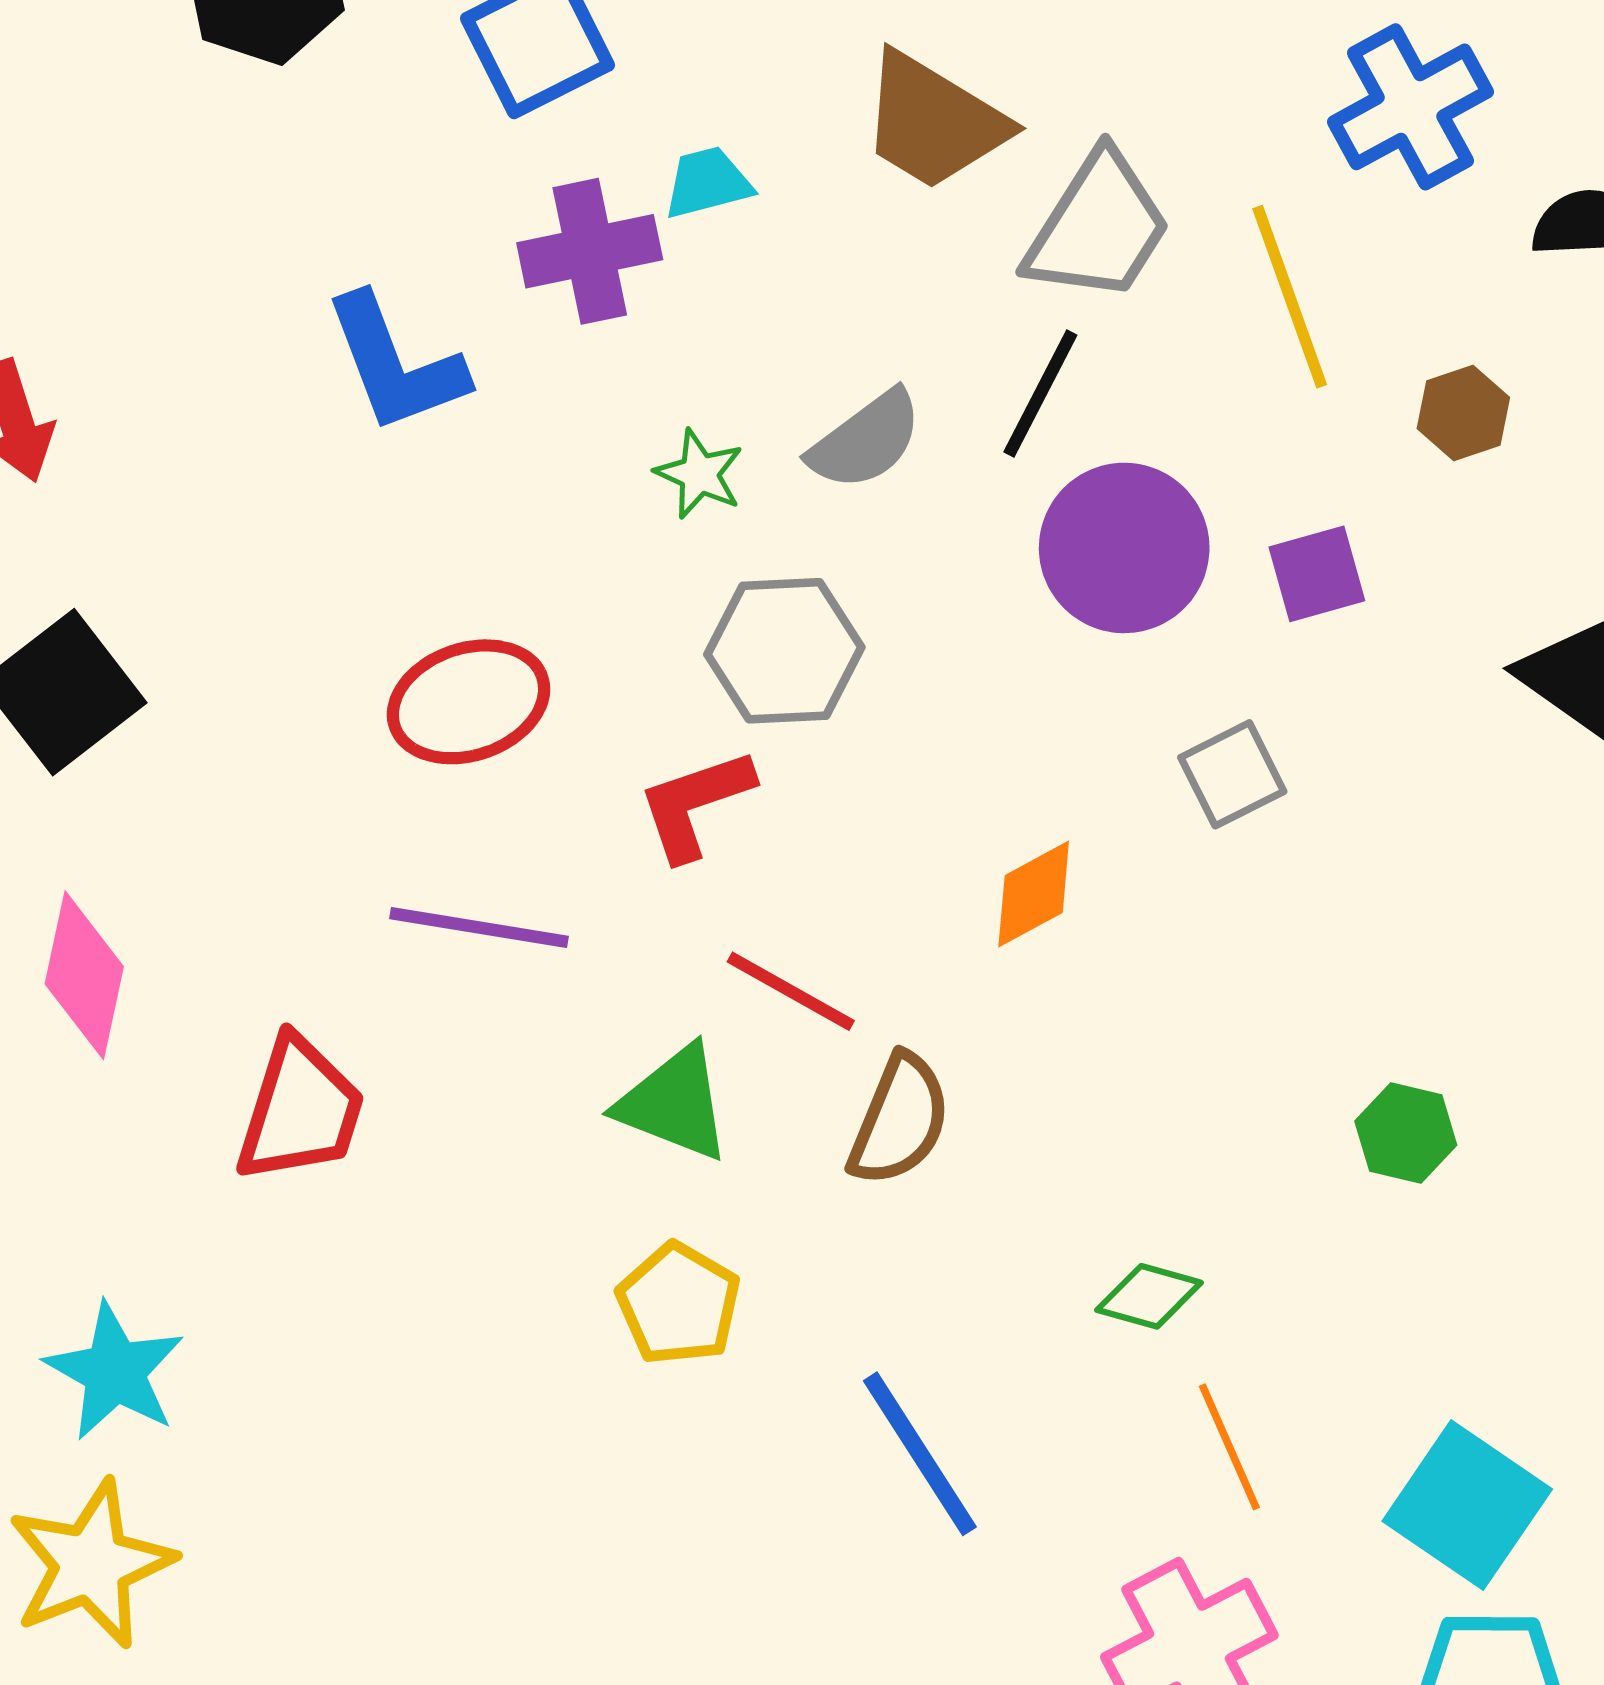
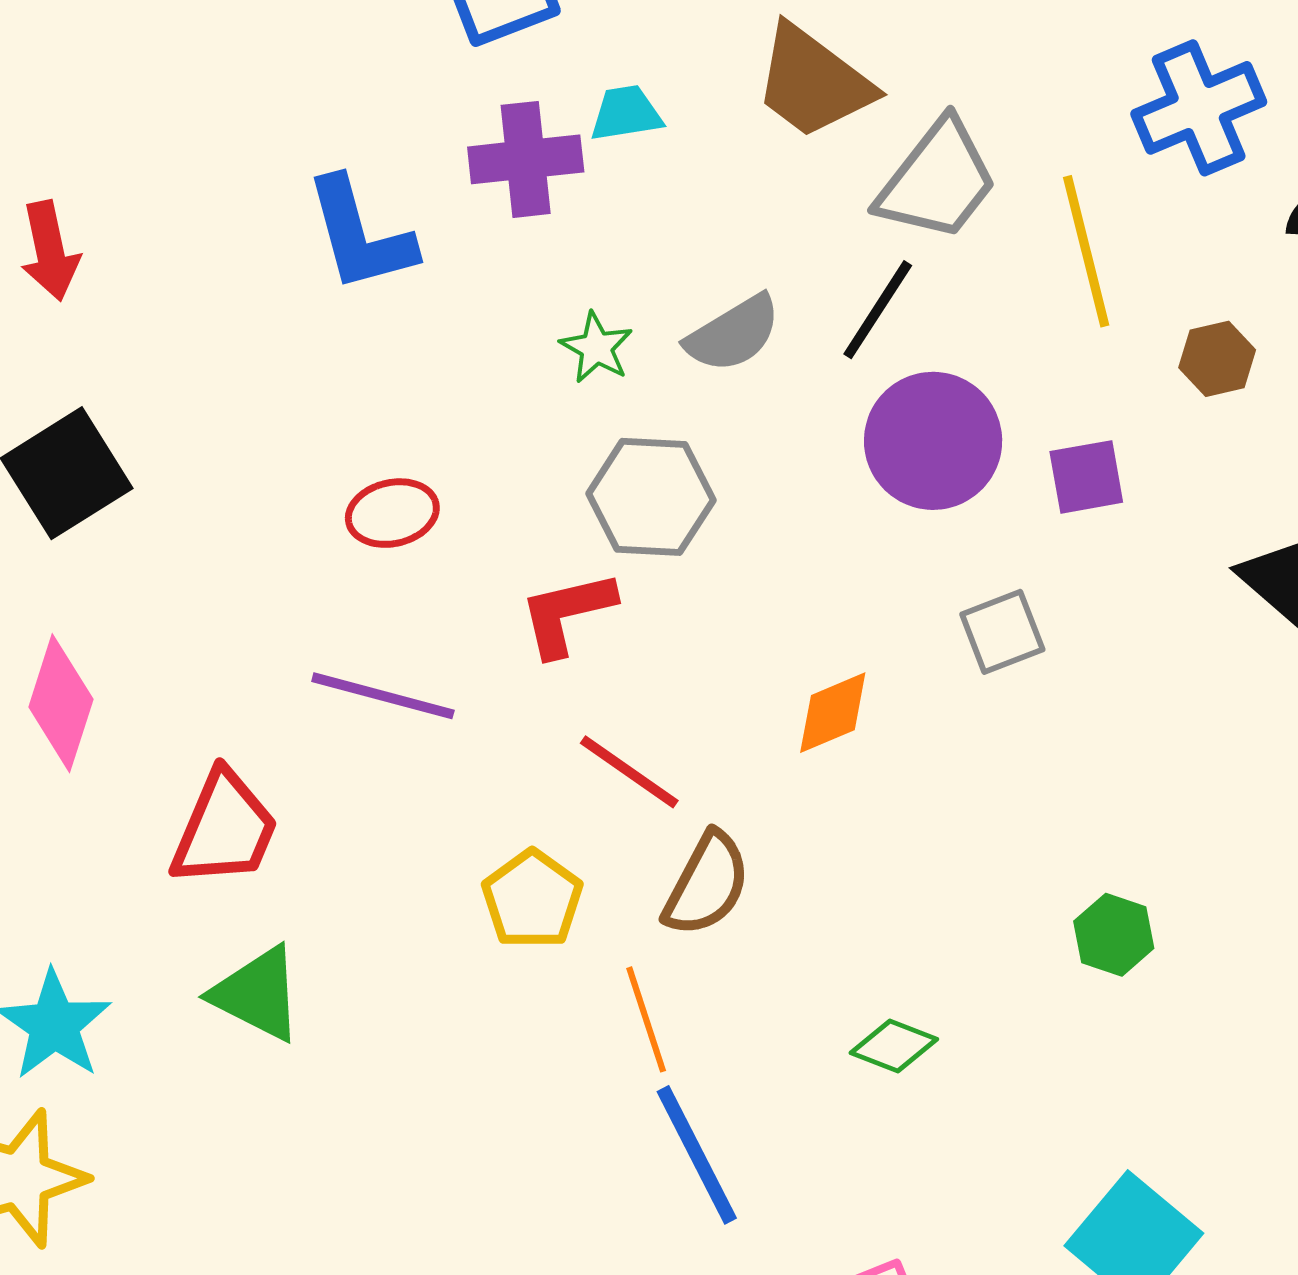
red ellipse: (469, 702) -> (392, 513), size x0.7
green triangle: (674, 1103) -> (257, 994), moved
yellow pentagon: (679, 1304) -> (532, 899), moved
orange line: (1229, 1447) -> (646, 1019), moved

